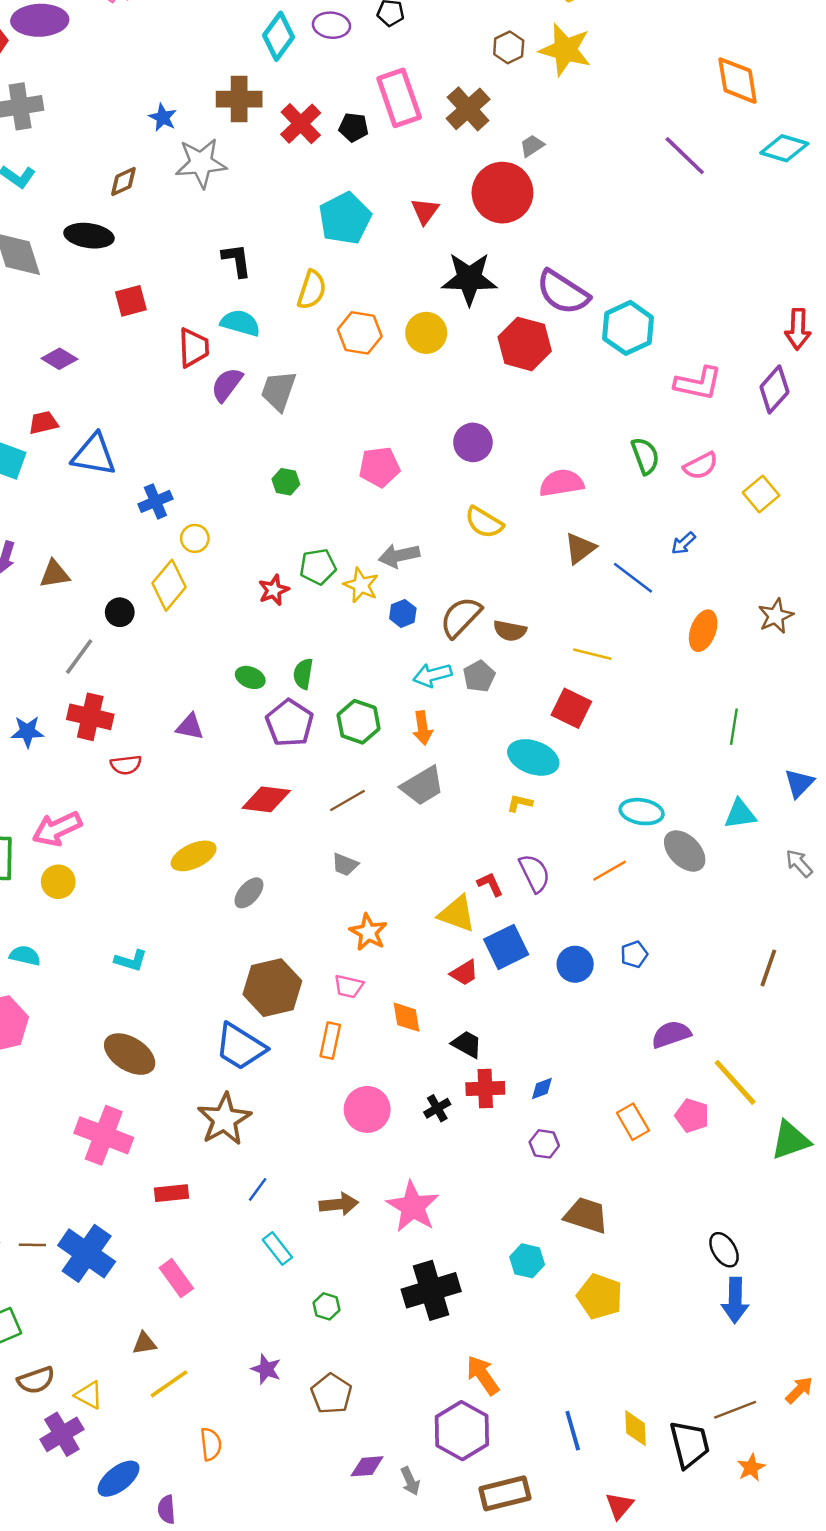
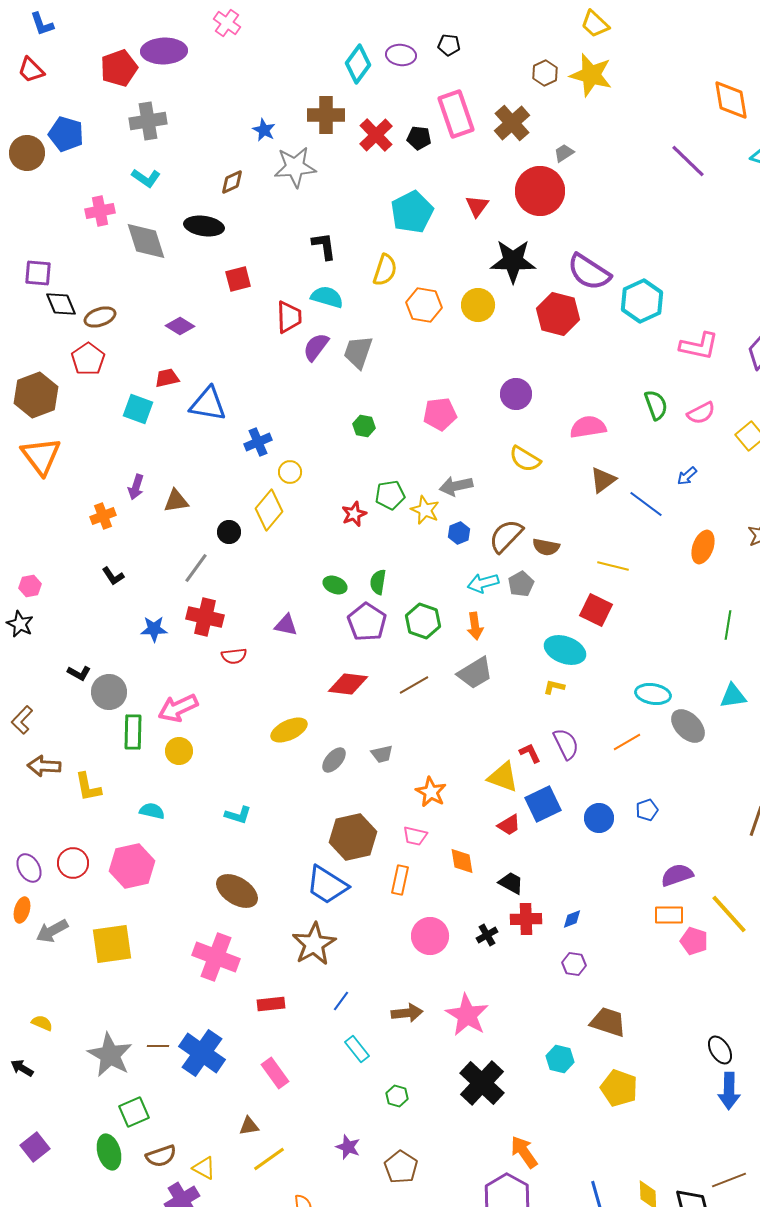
gray trapezoid: (345, 865) -> (382, 754), moved, turned -35
orange rectangle: (633, 1122) -> (669, 915), moved, turned -60
black cross: (431, 1290) -> (482, 1083), turned -30

